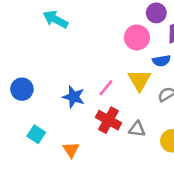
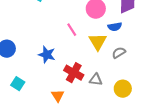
pink line: (106, 88) -> (72, 30), moved, turned -72
orange triangle: (71, 150) -> (58, 96), moved

